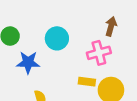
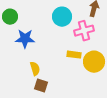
cyan circle: (57, 38) -> (62, 17), moved

